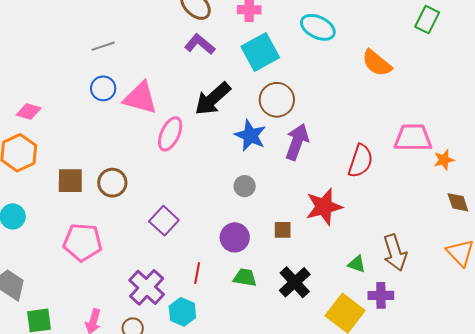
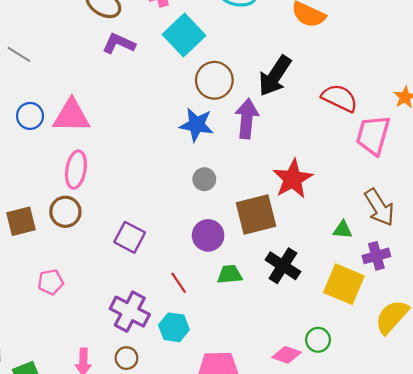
gray line: (103, 46) -> (19, 54), moved, turned 65
black arrow: (213, 99) -> (275, 76), moved
pink ellipse: (170, 134) -> (76, 170), moved
pink trapezoid: (413, 138) -> (373, 135), moved, turned -60
red semicircle: (360, 161) -> (340, 98), moved, turned -68
brown square: (283, 230) -> (256, 214), size x2.0
pink pentagon: (83, 242) -> (51, 282), size x0.6
red line: (197, 273) -> (179, 283), turned -30

